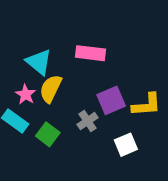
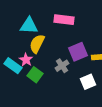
cyan triangle: (39, 62) -> (29, 26), turned -36
pink star: (26, 94) -> (26, 60), moved

